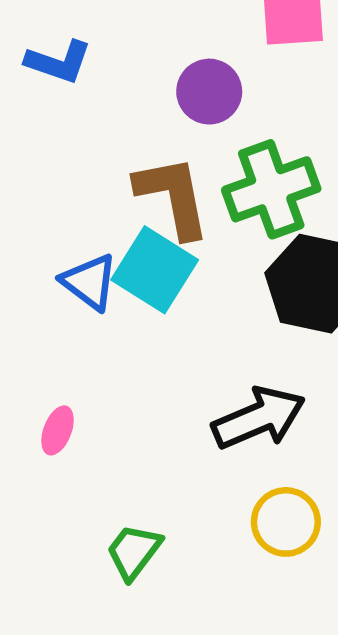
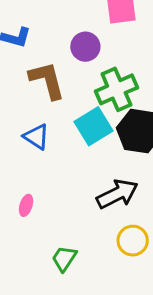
brown L-shape: (173, 196) -> (47, 80), moved
cyan square: (155, 270) -> (93, 126), moved, turned 30

